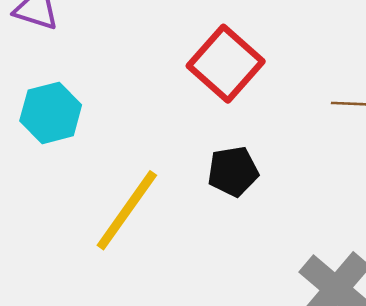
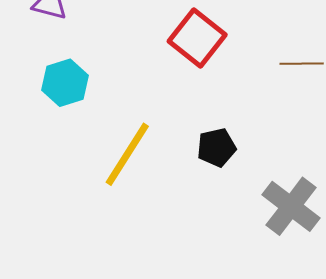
black pentagon: (233, 171) -> (216, 148), moved

